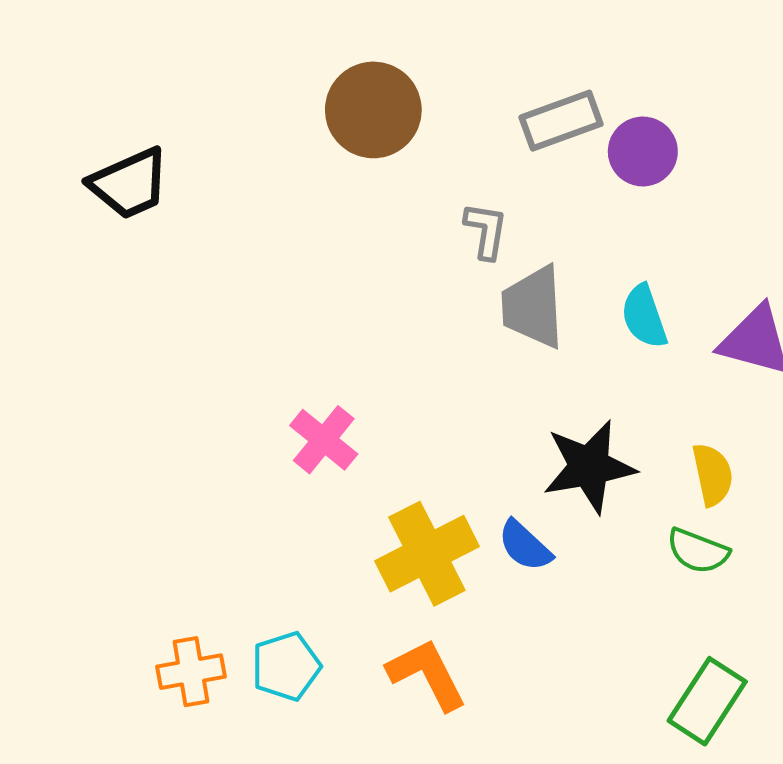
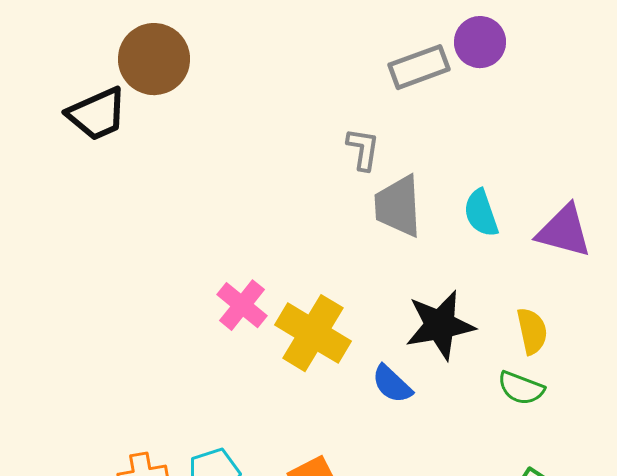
brown circle: (373, 110) -> (154, 59), moved
purple circle: (643, 151) -> (480, 42), moved
yellow cross: (427, 554) -> (313, 333), moved, turned -32

